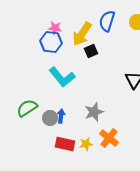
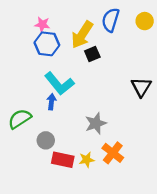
pink star: (55, 28) -> (42, 24), moved
blue arrow: (61, 116) -> (51, 102), moved
gray circle: (50, 118) -> (46, 140), moved

